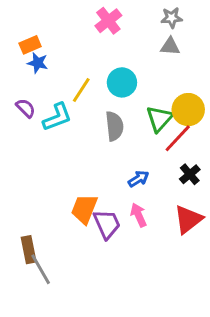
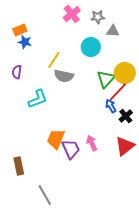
gray star: (172, 18) -> (98, 17), moved
cyan circle: (122, 82) -> (91, 47), moved
purple semicircle: (26, 108) -> (17, 72), turned -128
cyan L-shape: (57, 117) -> (38, 99), moved
gray semicircle: (114, 126) -> (64, 76), moved, turned 108
blue arrow: (139, 179) -> (111, 106), moved, turned -88
gray line: (41, 269) -> (45, 195), moved

